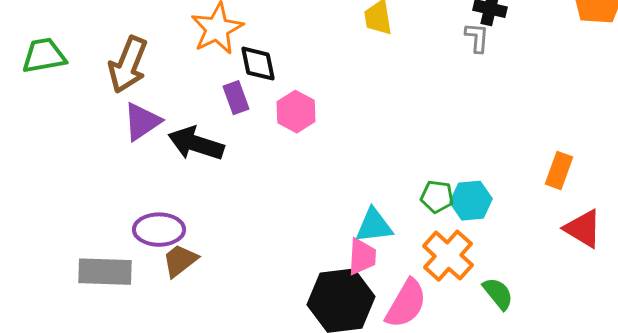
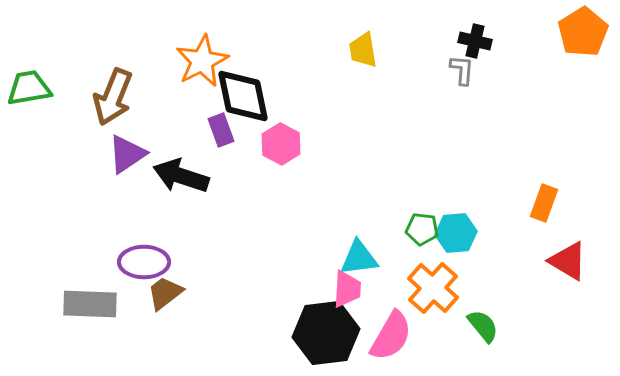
black diamond: (258, 64) -> (243, 96), size x1.5

